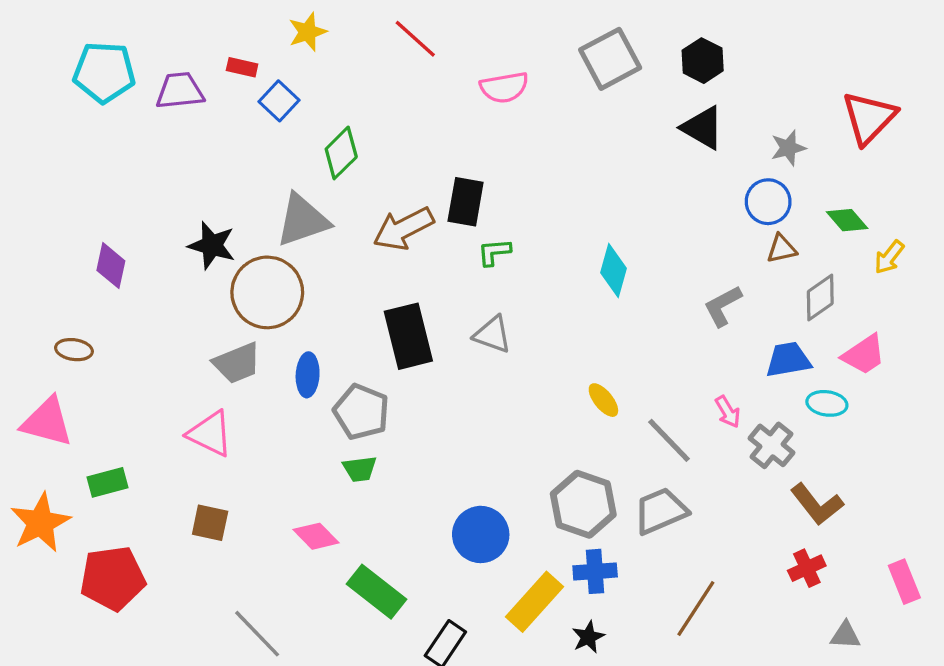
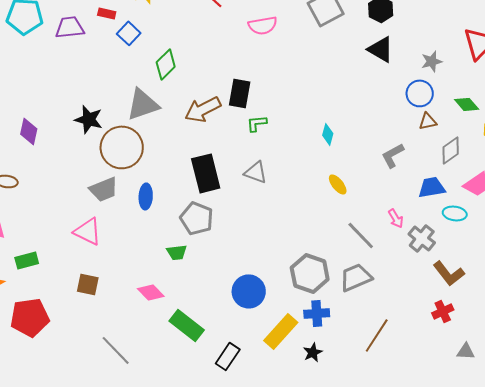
cyan diamond: (613, 271) -> (328, 134), size x0.7
yellow ellipse: (603, 400) -> (338, 184), moved
gray pentagon: (361, 412) -> (197, 218), moved

